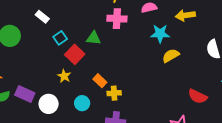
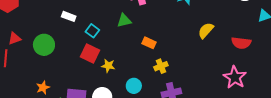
red square: (75, 54) -> (90, 53), moved
yellow semicircle: (171, 56) -> (206, 30), moved
orange rectangle: (100, 81) -> (149, 43), moved

